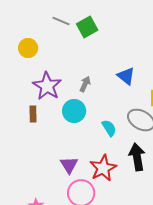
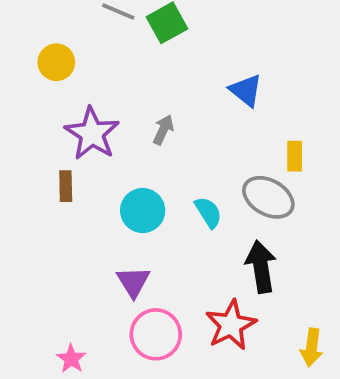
blue triangle: (126, 76) -> (246, 90), moved
cyan circle: (74, 111) -> (143, 211), moved
red star: (103, 168) -> (231, 325), moved

